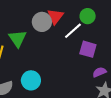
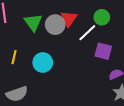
green triangle: (17, 39) -> (33, 22), moved
cyan circle: (31, 80) -> (43, 62), moved

